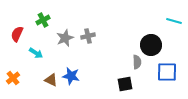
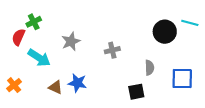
green cross: (43, 20) -> (34, 22), moved
gray cross: (88, 36) -> (112, 50), moved
black circle: (151, 45) -> (165, 32), moved
cyan arrow: (36, 53) -> (39, 58), size x1.5

